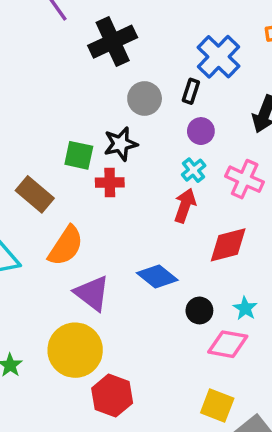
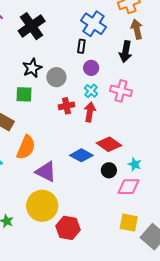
gray circle: (145, 98) -> (56, 77), moved
black star: (121, 144) -> (32, 68), moved
red cross: (110, 182) -> (66, 106), moved
red diamond: (228, 245) -> (109, 144), moved, turned 60

